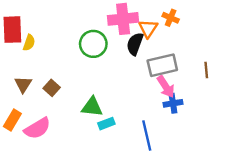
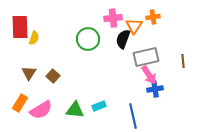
orange cross: (171, 18) -> (153, 17), turned -32
pink cross: (123, 19) -> (113, 18), size x0.7
green triangle: (92, 107) -> (75, 110), moved

